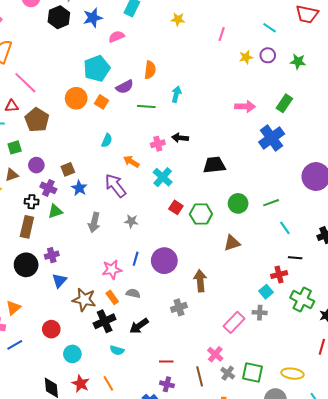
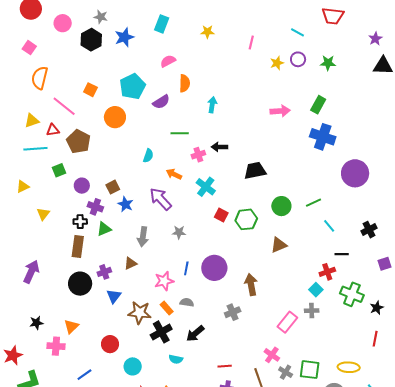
pink semicircle: (116, 37) -> (168, 61), moved
orange square: (102, 102) -> (90, 90), moved
green line: (146, 107) -> (180, 133), moved
blue cross: (272, 138) -> (323, 137), moved, turned -30
brown triangle: (12, 175) -> (130, 263), moved
blue line: (15, 345) -> (84, 375), moved

